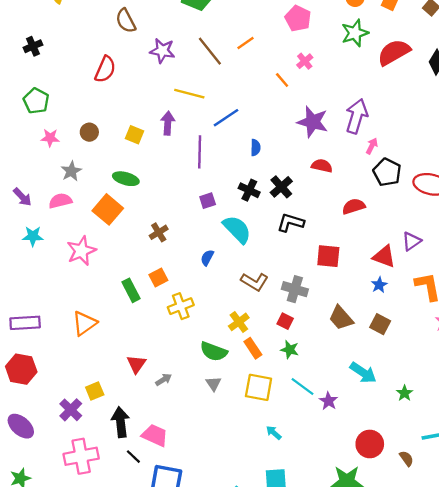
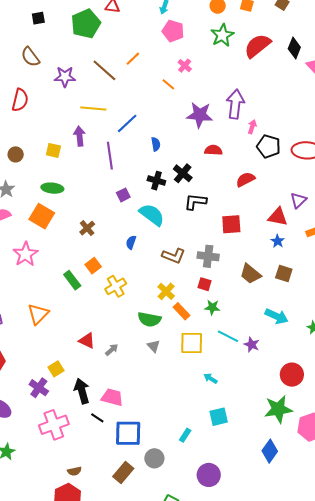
red triangle: (136, 364) -> (87, 341), turned -30

